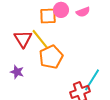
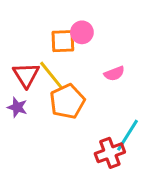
pink semicircle: (83, 12) -> (114, 73), moved
purple star: (17, 72) -> (17, 107), moved

